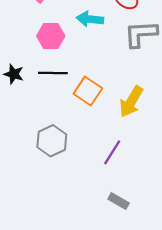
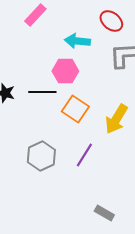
pink hexagon: (51, 36) -> (65, 71), moved
purple line: (112, 152) -> (84, 155), moved

